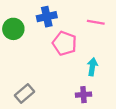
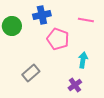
gray rectangle: (24, 93) -> (31, 73), moved
purple cross: (83, 95) -> (75, 85), turned -32

